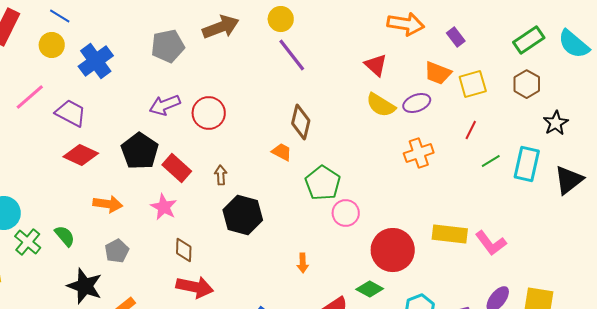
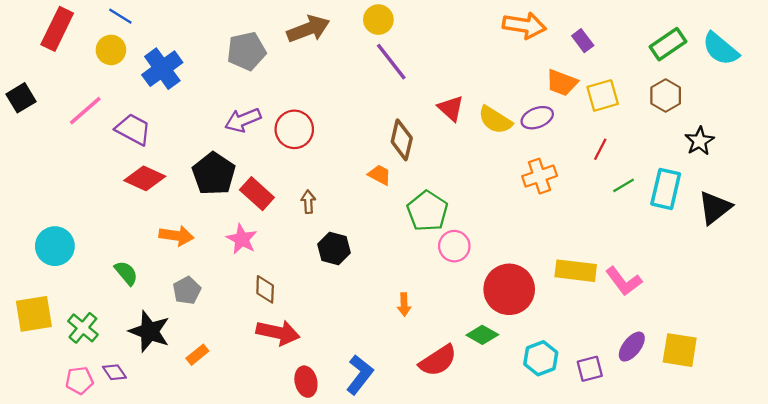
red triangle: (376, 65) -> (451, 108), moved
black hexagon: (243, 215) -> (334, 248), size x0.7
green cross: (28, 242) -> (83, 328), moved

